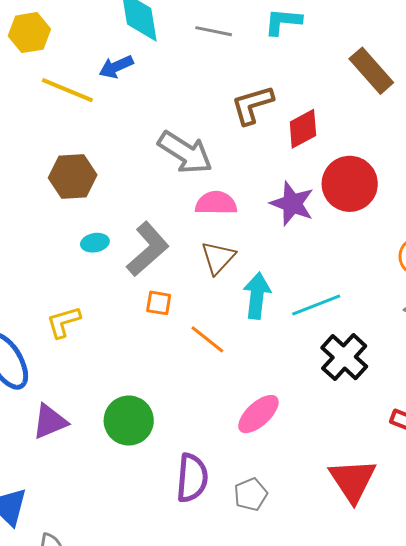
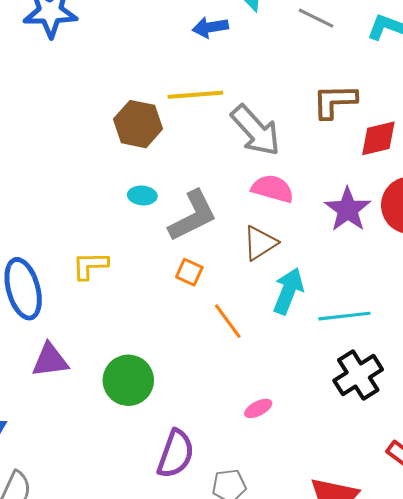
yellow line: (67, 90) -> (195, 95), moved, turned -42
pink ellipse: (258, 414) -> (258, 408), size x0.6

